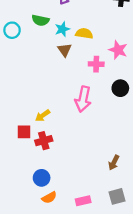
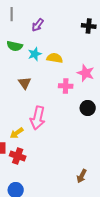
brown triangle: (65, 50) -> (25, 83), moved
pink arrow: (83, 99) -> (38, 118), moved
red cross: (44, 141) -> (18, 156), turned 35

